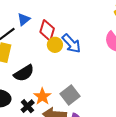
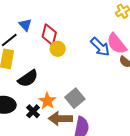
blue triangle: (24, 19) -> (25, 25), turned -32
blue arrow: (71, 43) -> (100, 47), moved

